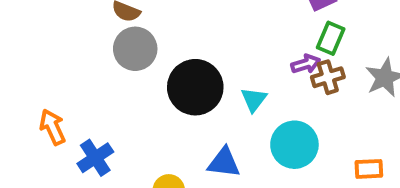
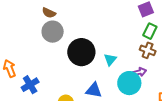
purple arrow: (306, 64) -> (139, 72), moved
brown cross: (328, 77) -> (148, 50), turned 35

